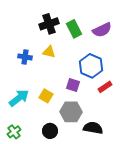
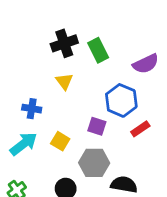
purple semicircle: (102, 30) -> (146, 64), moved
yellow triangle: (49, 52) -> (64, 81), turned 40
blue cross: (25, 57) -> (32, 109), moved

